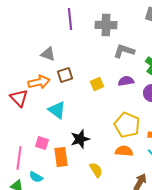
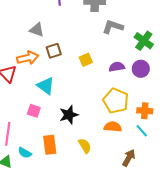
purple semicircle: (126, 81) -> (117, 67), moved
pink square: (42, 143) -> (34, 111), moved
orange rectangle: (61, 157) -> (50, 145), moved

